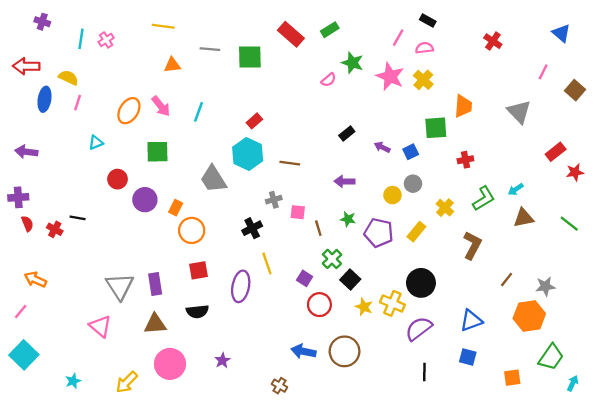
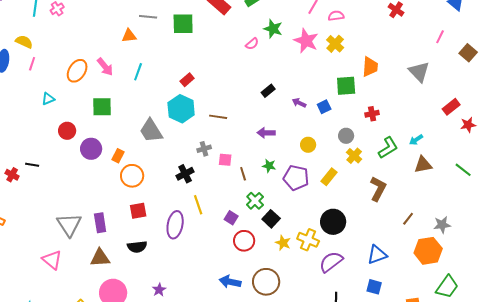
orange triangle: (172, 65) -> (129, 36), moved
gray circle: (413, 184) -> (346, 136), moved

